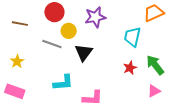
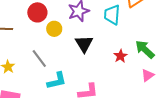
cyan trapezoid: (132, 37) -> (112, 15), moved
gray line: (52, 44) -> (39, 59), moved, turned 42
black triangle: (84, 53) -> (84, 44), moved

